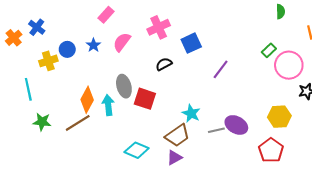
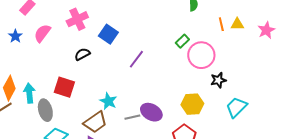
blue square: (191, 43) -> (108, 34), turned -30
gray ellipse: (124, 86) -> (45, 110), moved

